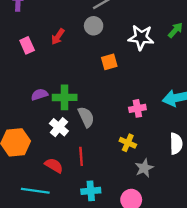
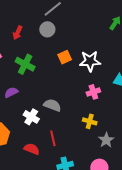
red arrow: (58, 37) -> (18, 33), moved
white star: (141, 37) -> (90, 61), moved
green cross: (65, 97) -> (25, 64), moved, turned 36
gray semicircle: (86, 117) -> (52, 105), turned -36

